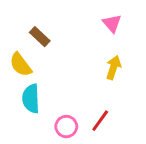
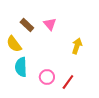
pink triangle: (112, 23) -> (50, 24), moved
pink circle: (66, 127) -> (47, 77), moved

